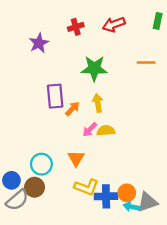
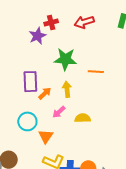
purple star: (39, 43) -> (37, 36), moved
orange line: (146, 63) -> (96, 72), moved
yellow semicircle: (106, 131) -> (83, 118), moved
cyan circle: (41, 164) -> (27, 121), moved

